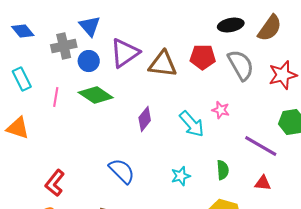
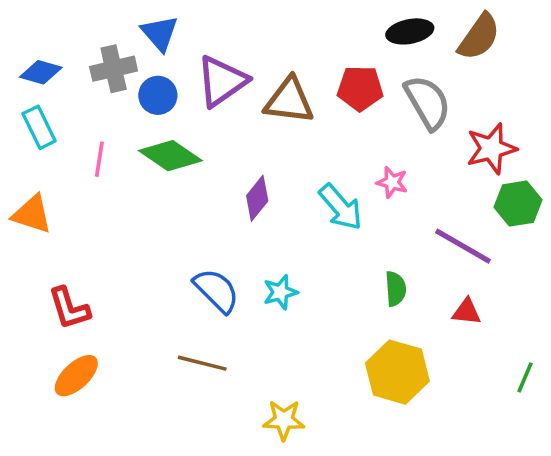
blue diamond: (23, 31) -> (41, 72), moved, turned -35
red star: (283, 75) -> (491, 149), moved
cyan star: (181, 176) -> (280, 292), moved
red L-shape: (55, 183) -> (69, 308), moved, turned -56

